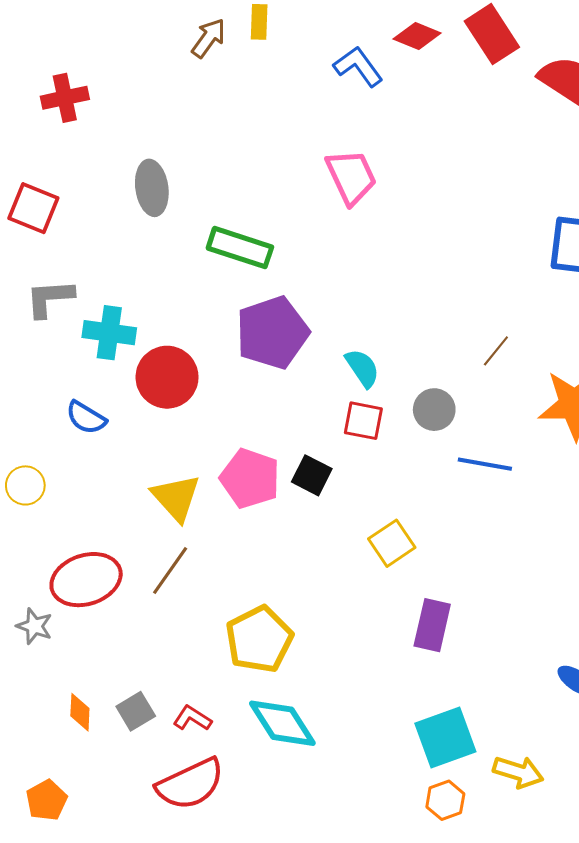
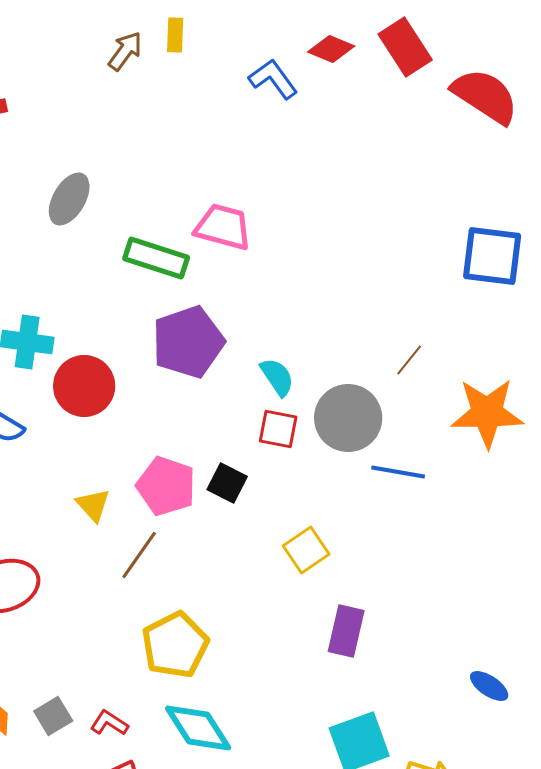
pink trapezoid: (351, 177) -> (223, 227), moved, turned -50
gray ellipse: (152, 188) -> (69, 199), turned 38
gray circle: (434, 410) -> (348, 418), size x1.6
yellow triangle: (176, 498) -> (93, 505), size x0.7
brown line: (170, 570) -> (139, 555), moved

